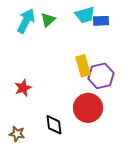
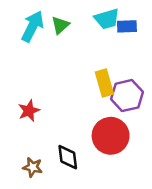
brown star: (17, 134) -> (33, 167), moved

